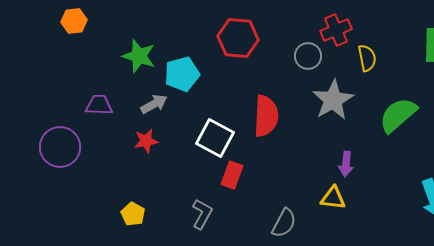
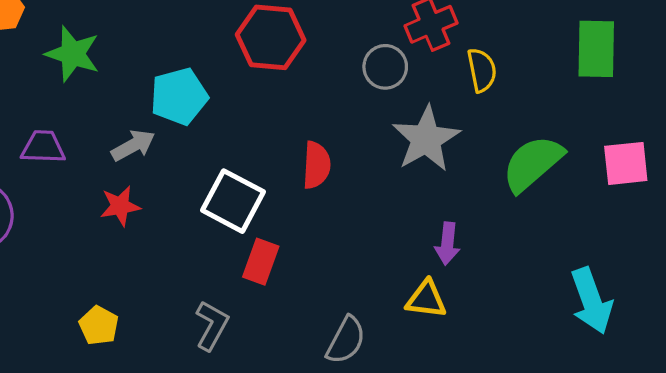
green star: (139, 56) -> (73, 54), moved
red semicircle: (266, 116) -> (316, 165), size x0.7

